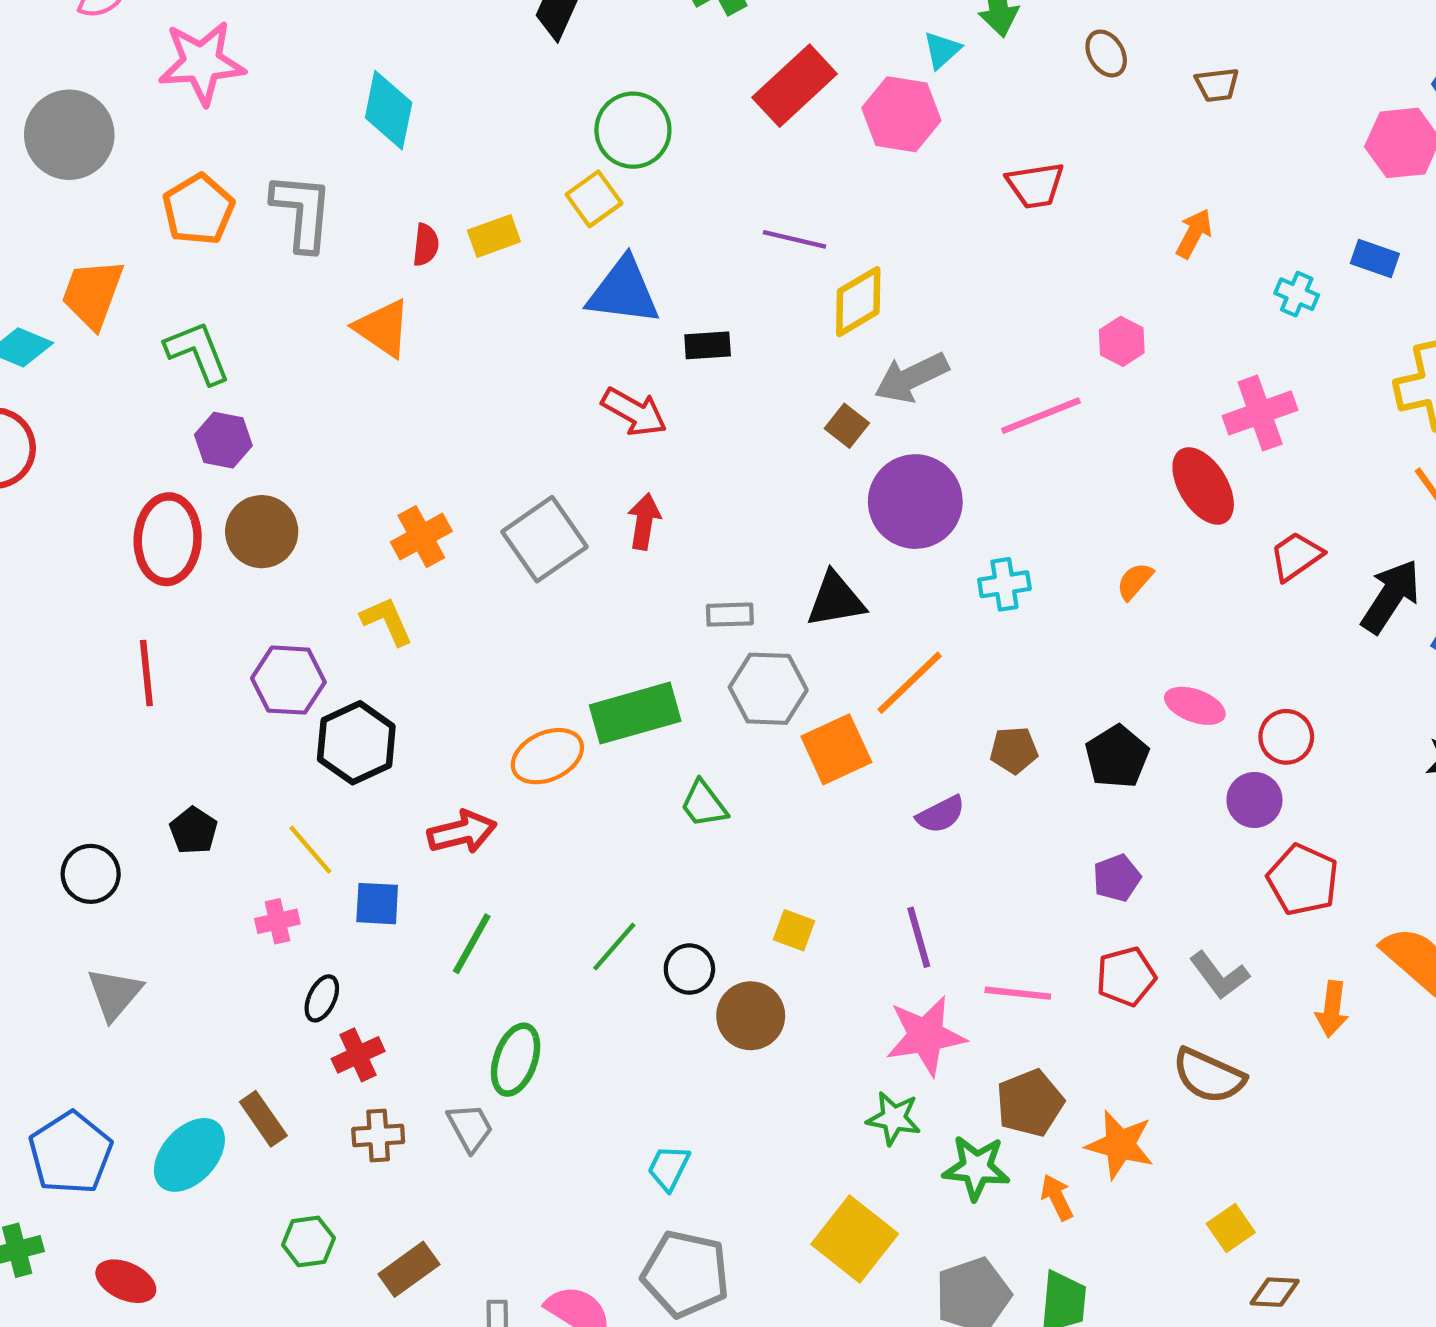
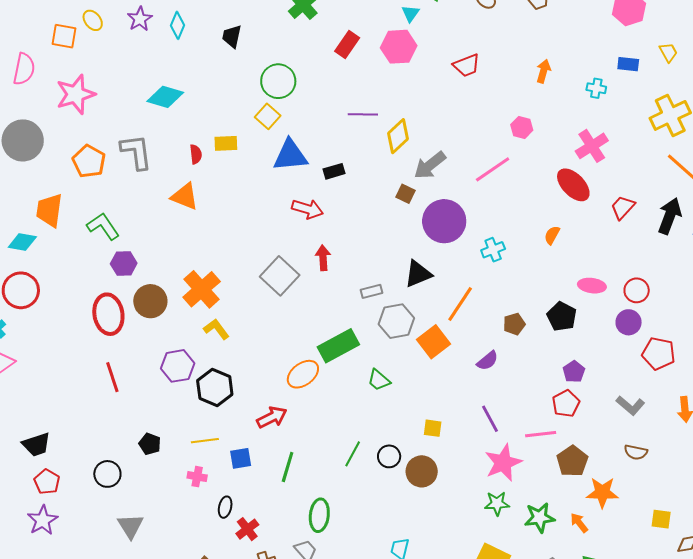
red rectangle: (795, 86) -> (347, 45), size x0.7
cyan diamond: (389, 110) -> (165, 97), turned -72
yellow rectangle: (494, 236) -> (226, 143), turned 30
orange cross: (421, 537) -> (202, 289), moved, size x1.4
yellow line: (310, 850) -> (205, 441), turned -44
pink cross: (277, 921) -> (197, 477), turned 36
red pentagon: (1126, 977) -> (566, 404), moved
brown semicircle: (1209, 1076) -> (636, 452), size x0.7
brown pentagon: (1030, 1103) -> (572, 461), moved
yellow square: (1231, 1228) -> (661, 519), turned -35

